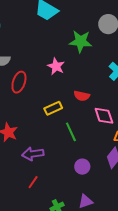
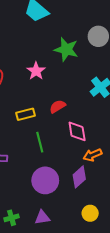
red semicircle: (82, 96) -> (58, 106), turned 126
purple circle: (82, 167) -> (45, 180), size x1.6

